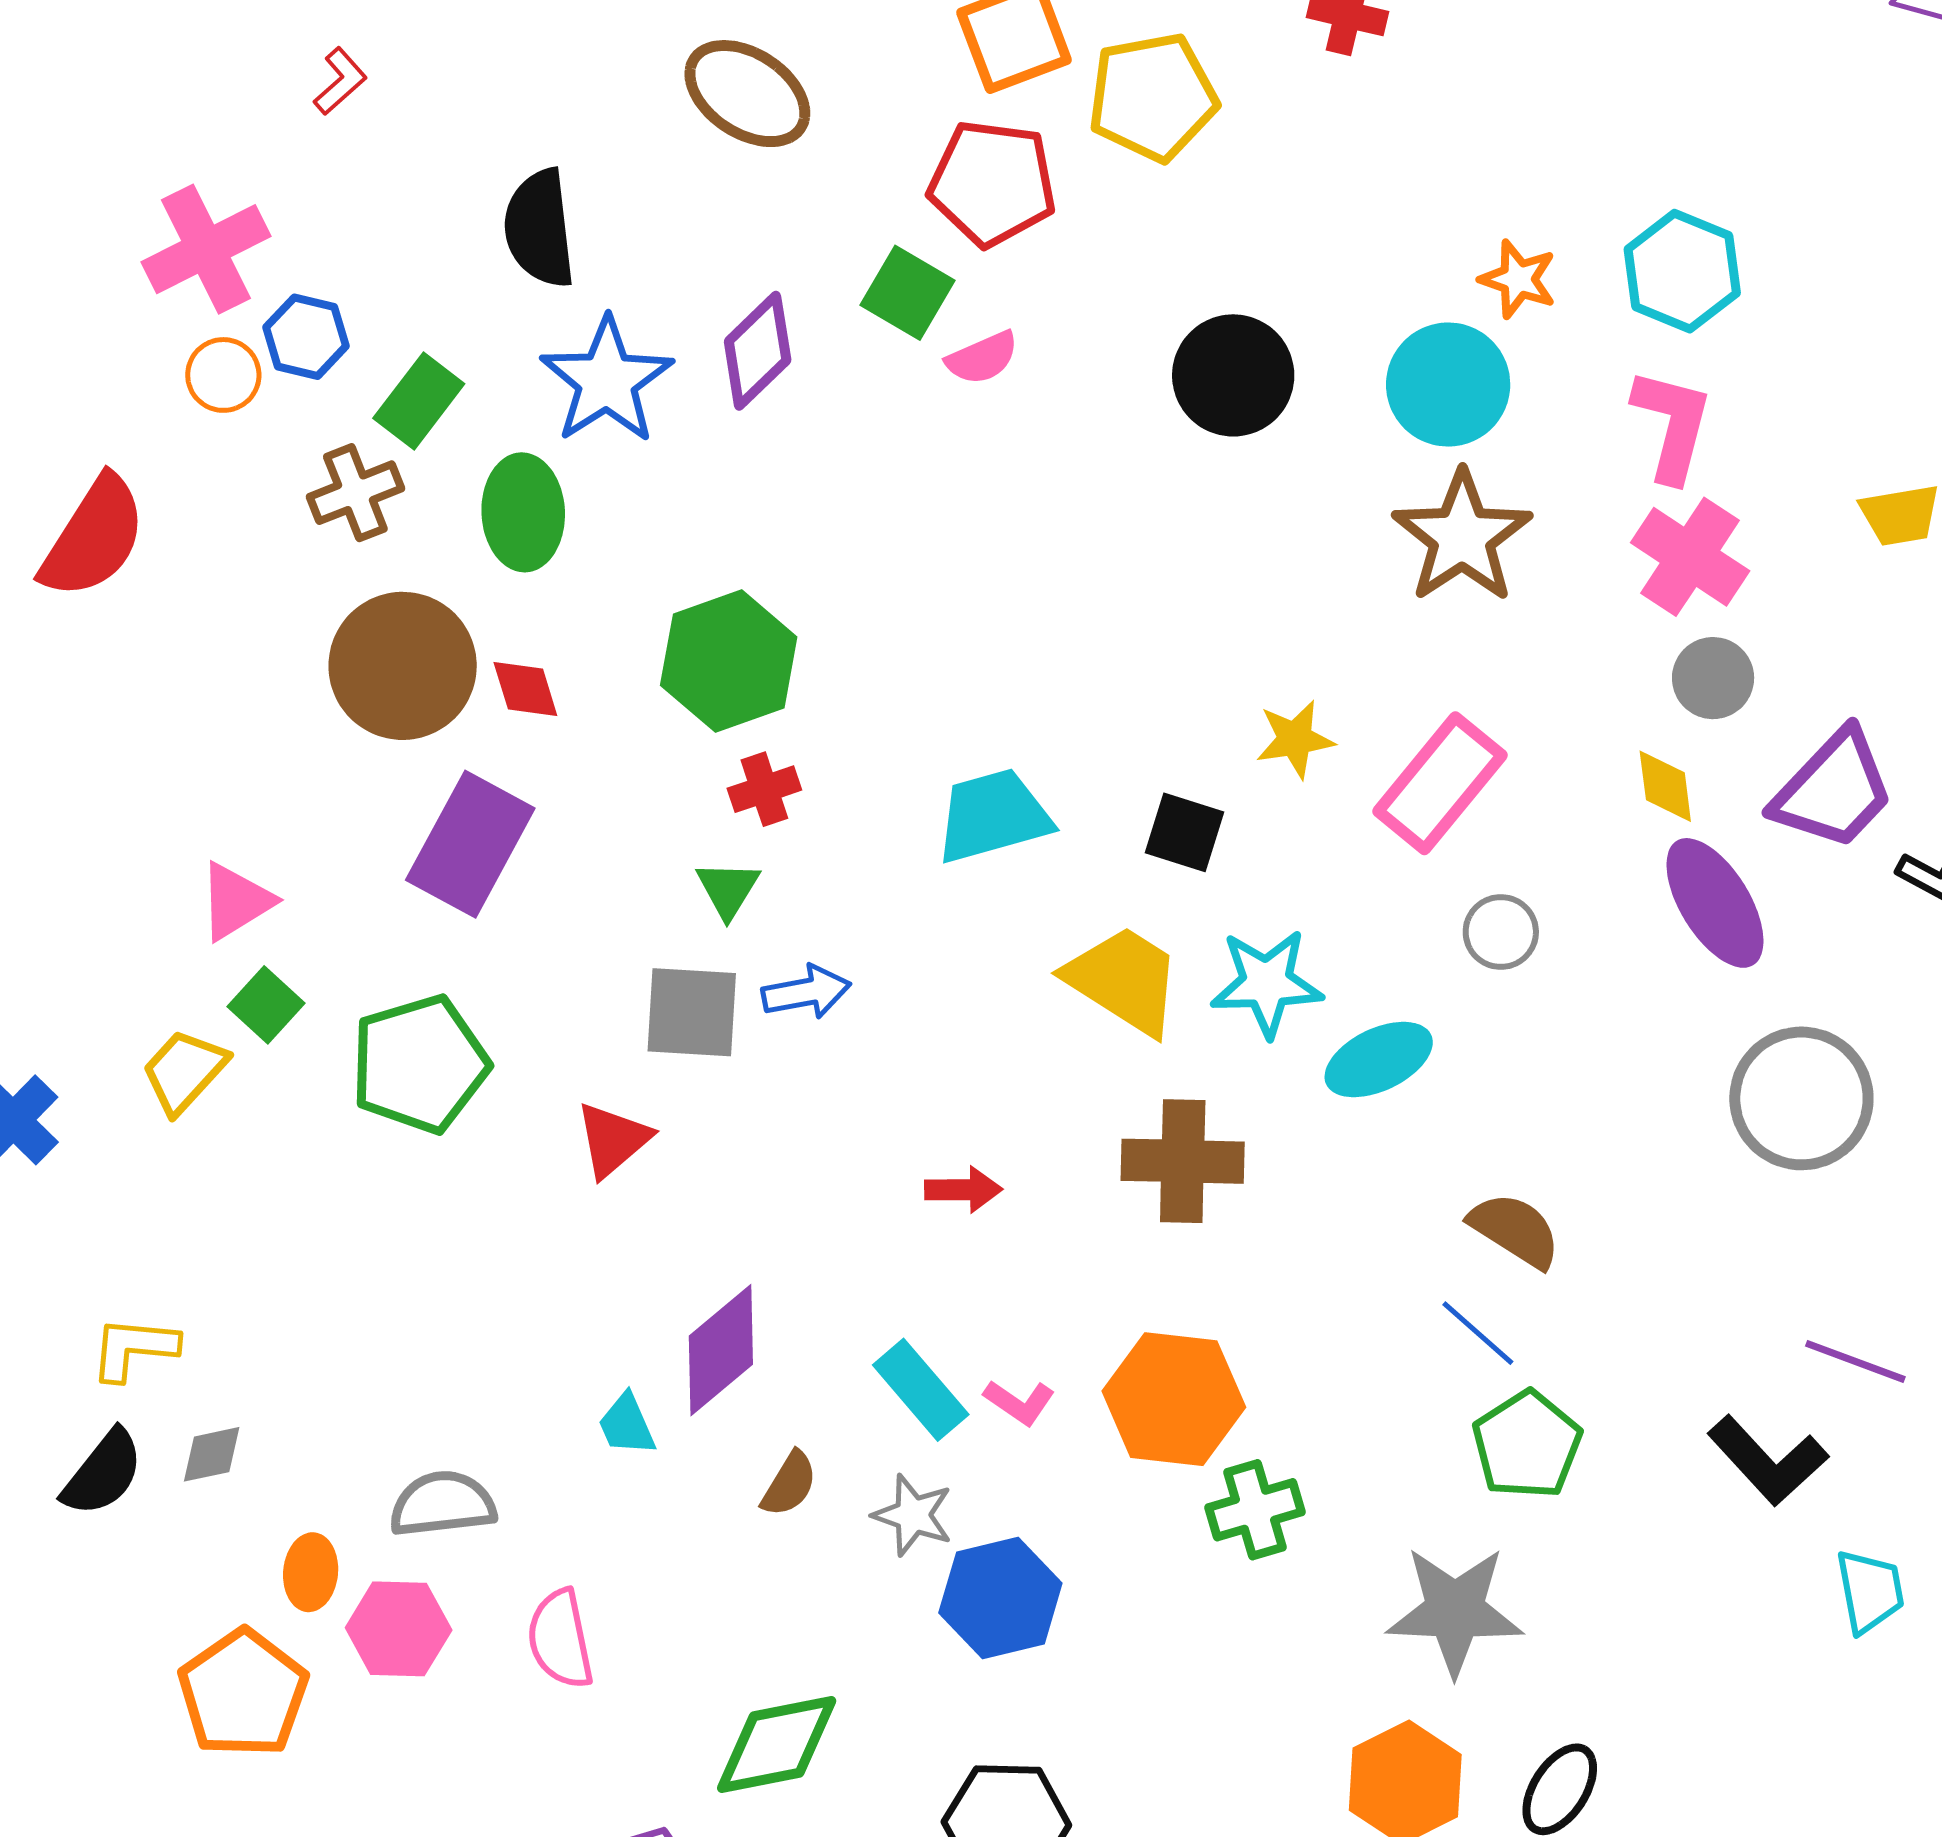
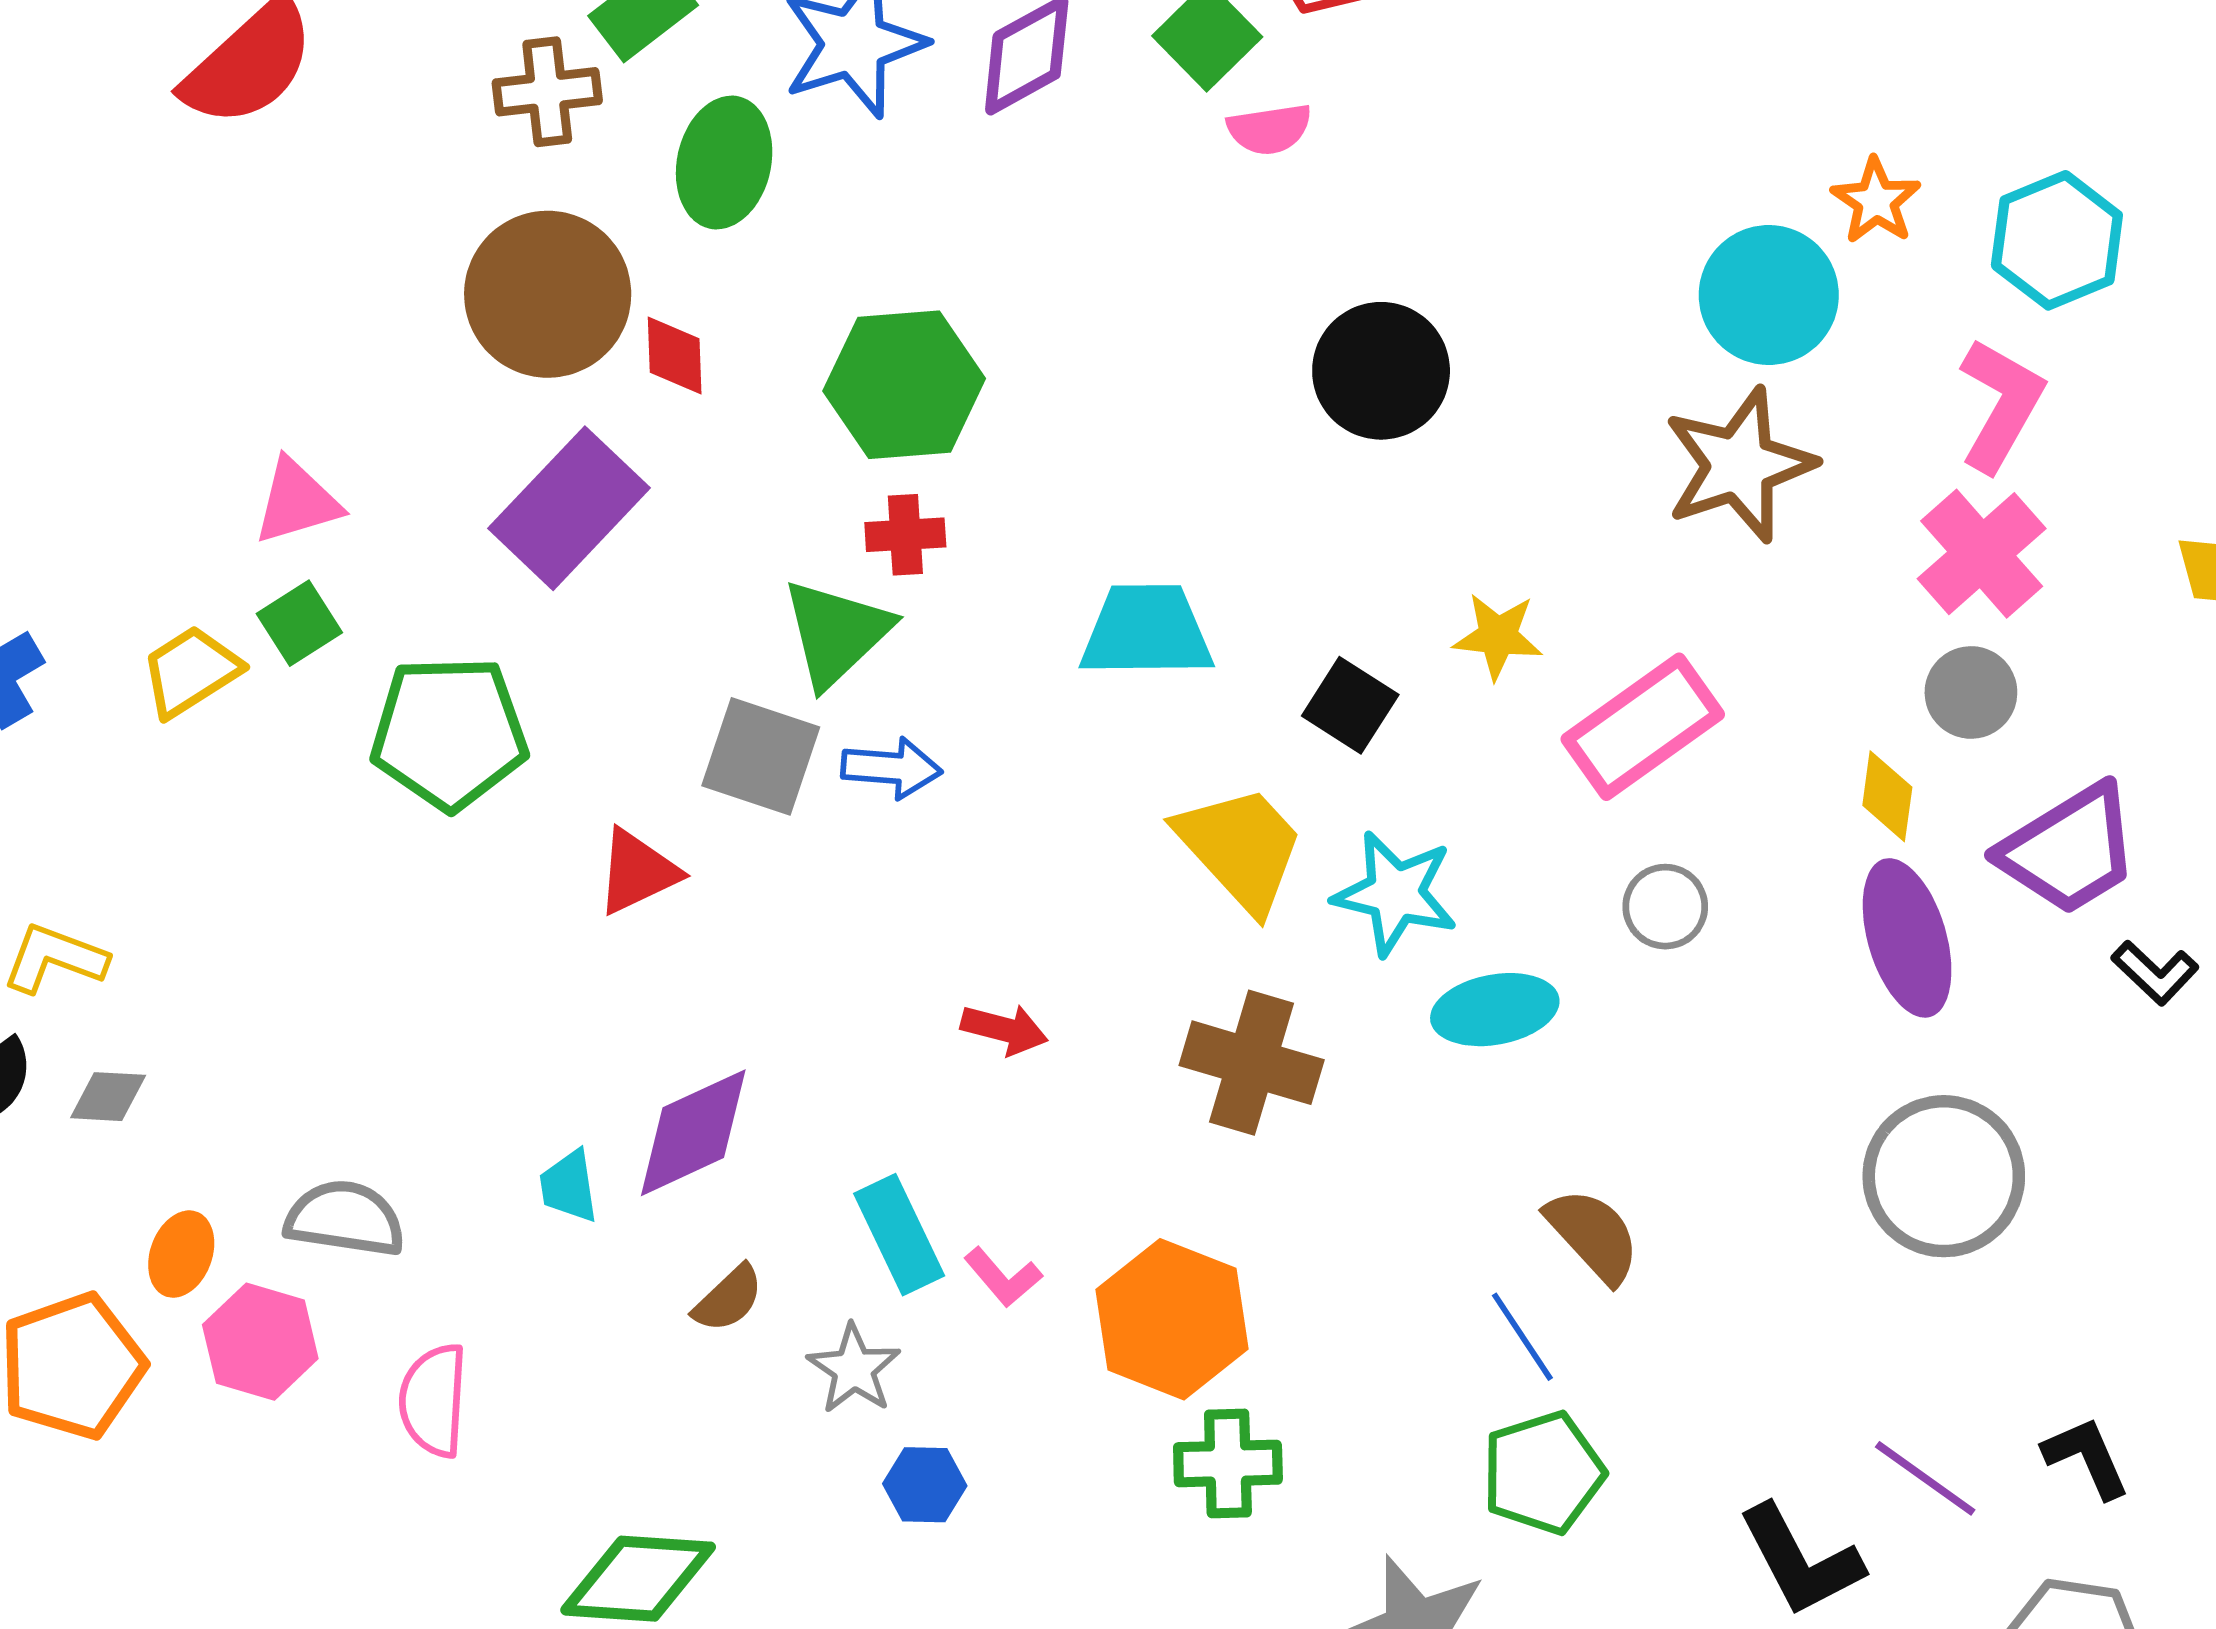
black circle: (1233, 375) -> (1381, 371), moved
green triangle: (728, 889) -> (836, 633), size x1.6
blue hexagon: (1000, 1598) -> (925, 1485), size x0.6

